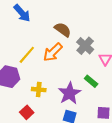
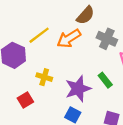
brown semicircle: (63, 30) -> (85, 15), turned 84
gray cross: (85, 46) -> (107, 39), turned -30

